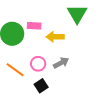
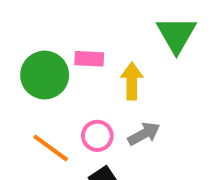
yellow arrow: (55, 37) -> (132, 81), turned 90

